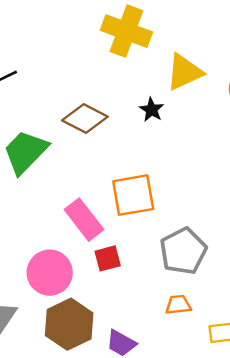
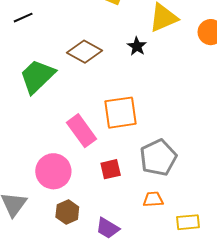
red square: (108, 258) -> (111, 169), moved
brown hexagon: (69, 324) -> (67, 212), size x0.6

